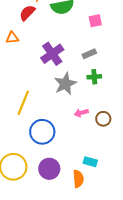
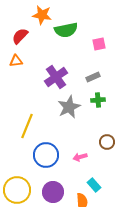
red semicircle: (27, 13) -> (20, 36), moved
pink arrow: (81, 113) -> (80, 157), moved
cyan rectangle: (90, 162) -> (94, 185), turned 32

